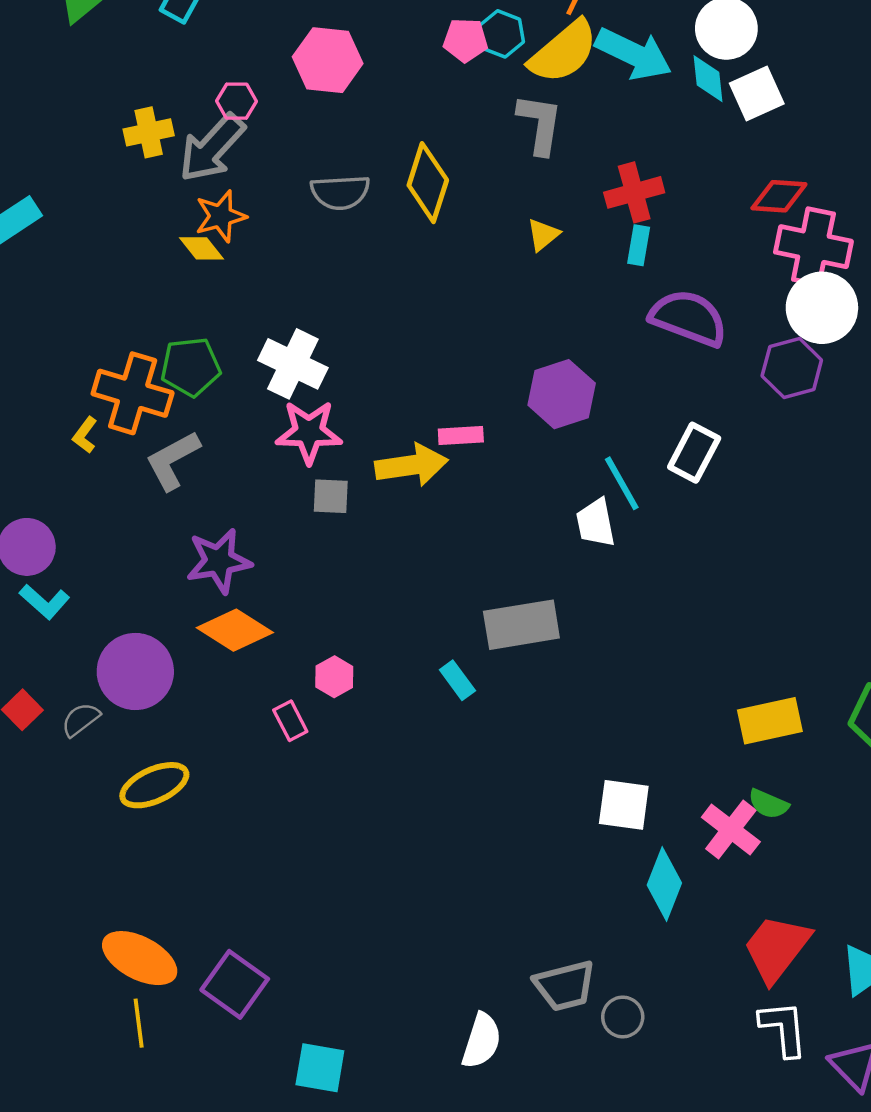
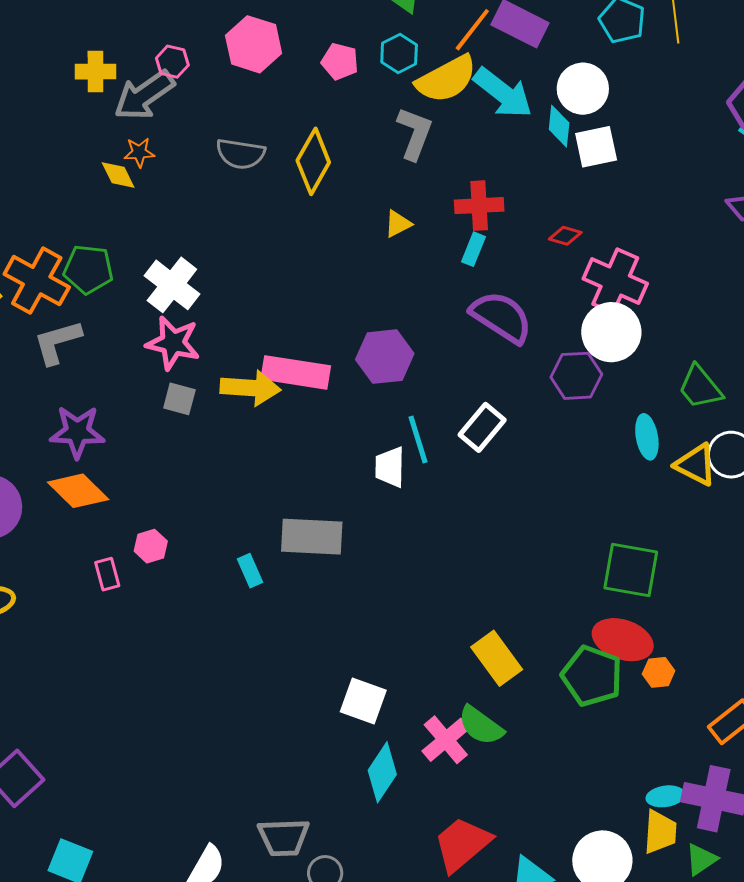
pink pentagon: (465, 40) -> (340, 61), moved
red diamond: (779, 196) -> (565, 236), moved, size x0.7
orange star: (221, 216) -> (139, 152), size x0.7
pink rectangle: (461, 436) -> (296, 372), size x1.8
yellow rectangle: (770, 721) -> (497, 658), turned 54
green semicircle: (768, 804) -> (481, 726), size x1.4

